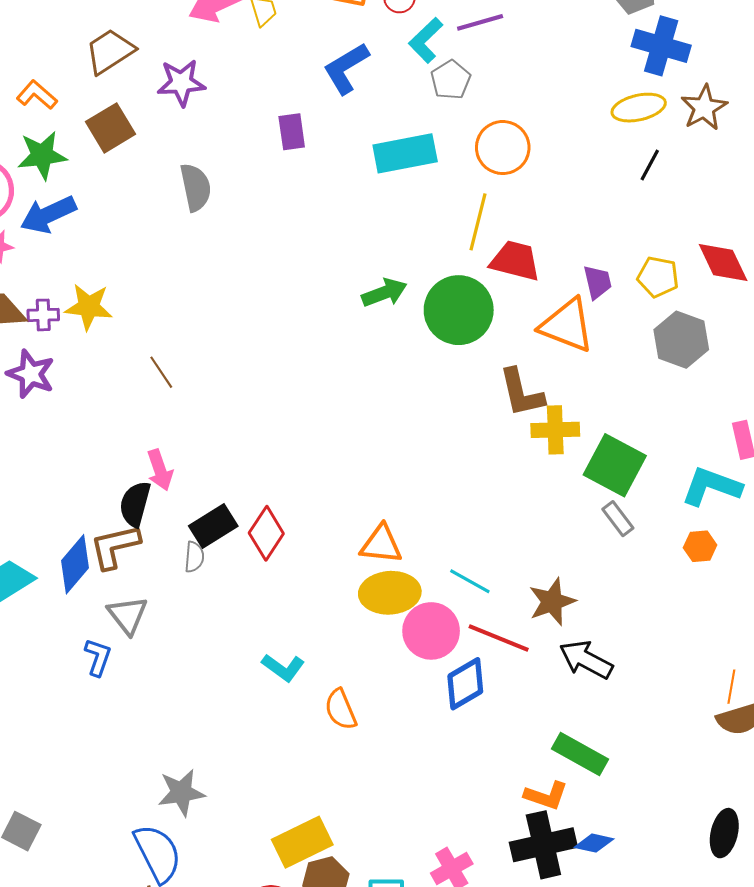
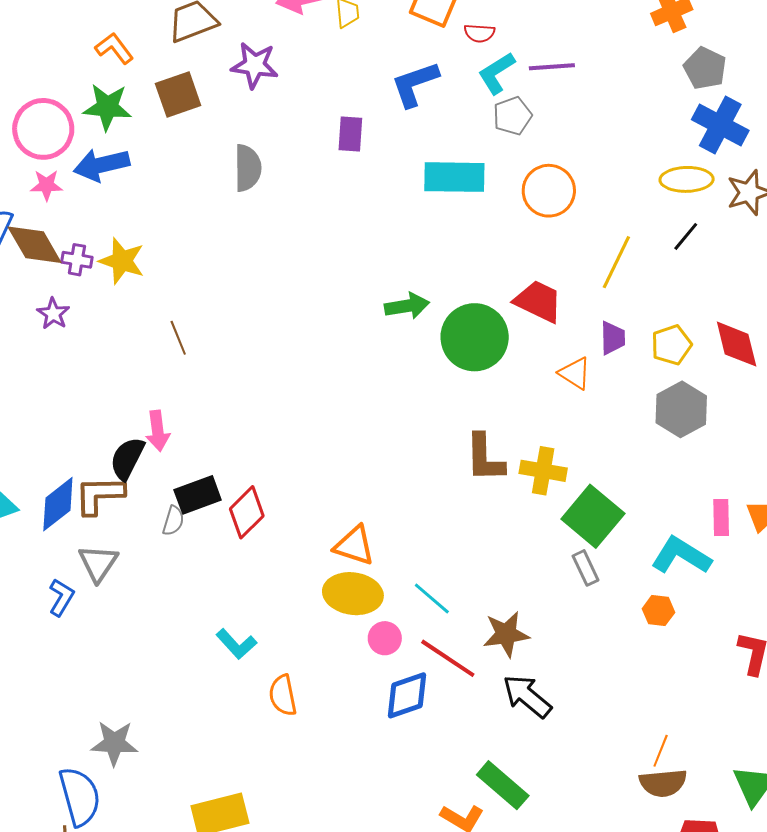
yellow line: (478, 222) -> (616, 262), moved
yellow pentagon: (658, 277) -> (671, 345), turned 30
orange triangle: (567, 325) -> (575, 373), size x0.6
purple star: (31, 374) -> (53, 314), size x0.7
brown L-shape: (521, 393) -> (485, 458), moved
pink circle: (431, 631) -> (385, 638), size x0.6

